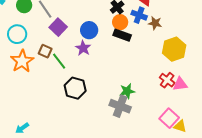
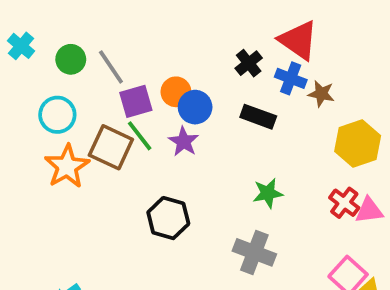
orange circle: (120, 22) -> (176, 92), moved
purple square: (58, 27) -> (136, 101), turned 30
brown square: (45, 51) -> (111, 147), size x1.6
green line: (59, 61) -> (140, 136), moved
green star: (127, 91) -> (268, 193), moved

